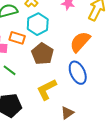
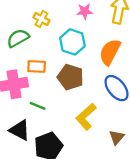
cyan hexagon: (38, 24) -> (72, 42), moved

